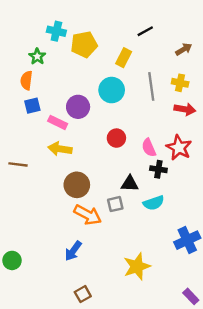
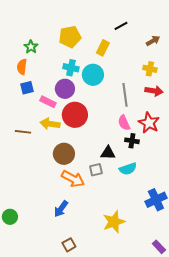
cyan cross: (56, 31) -> (71, 68), moved
gray line: (151, 86) -> (125, 95), moved
red circle: (116, 138) -> (75, 115), moved, size x1.6
brown line: (18, 164) -> (23, 132), moved

